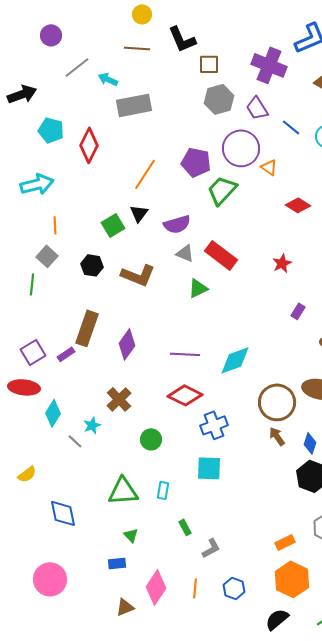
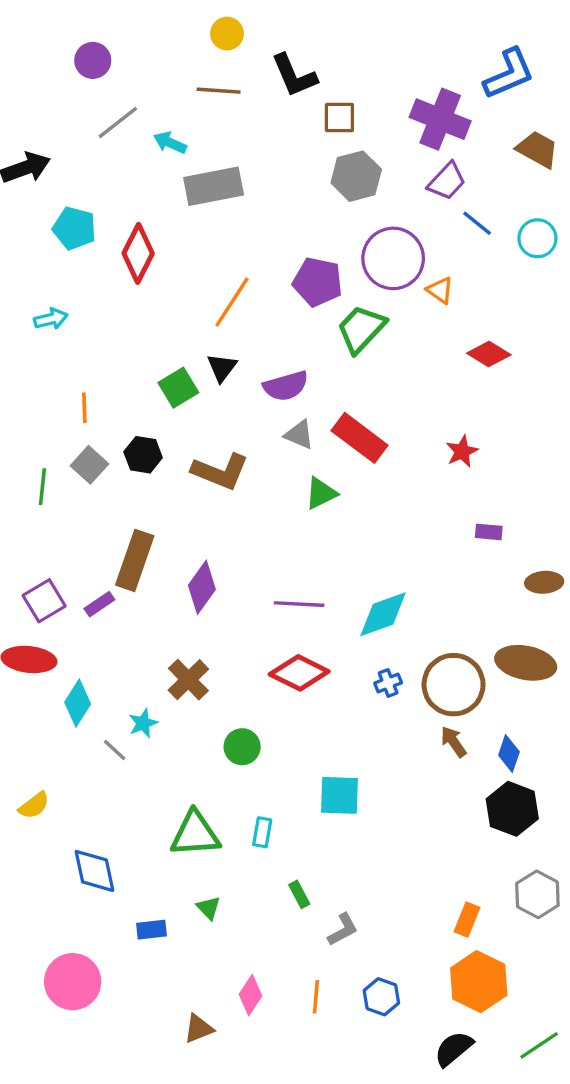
purple circle: (51, 35) -> (93, 60), moved
purple trapezoid: (257, 108) -> (447, 181), moved, turned -105
cyan arrow: (37, 184) -> (51, 319), size x0.6
orange line: (55, 225) -> (84, 408), moved
gray square: (47, 256) -> (89, 465), moved
purple rectangle: (298, 311) -> (489, 532), turned 63
blue cross: (214, 425) -> (388, 683), moved, size x0.6
orange rectangle: (285, 542) -> (467, 920), turned -42
blue rectangle: (117, 563) -> (151, 930), moved
pink diamond: (156, 587) -> (251, 995), size x0.7

